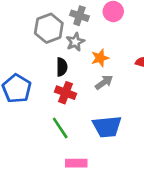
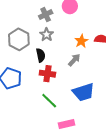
gray cross: (79, 16) -> (46, 15), turned -32
gray hexagon: (49, 28) -> (19, 39), moved
orange star: (100, 58) -> (81, 41), moved

